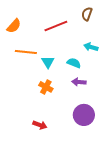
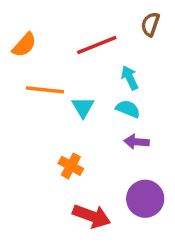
cyan arrow: (91, 47) -> (130, 78), moved, turned 48
orange cross: (46, 87) -> (71, 166), moved
red arrow: (40, 125) -> (92, 216), moved, size x1.5

